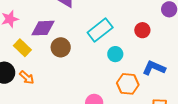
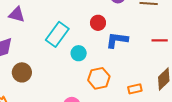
brown circle: (61, 47) -> (22, 72), moved
blue L-shape: (154, 68) -> (117, 40), moved

